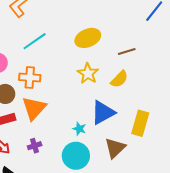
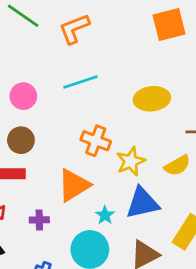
yellow star: (88, 73) -> (131, 161), moved
orange cross: (30, 78) -> (96, 141), moved
orange triangle: (34, 108) -> (74, 185), moved

